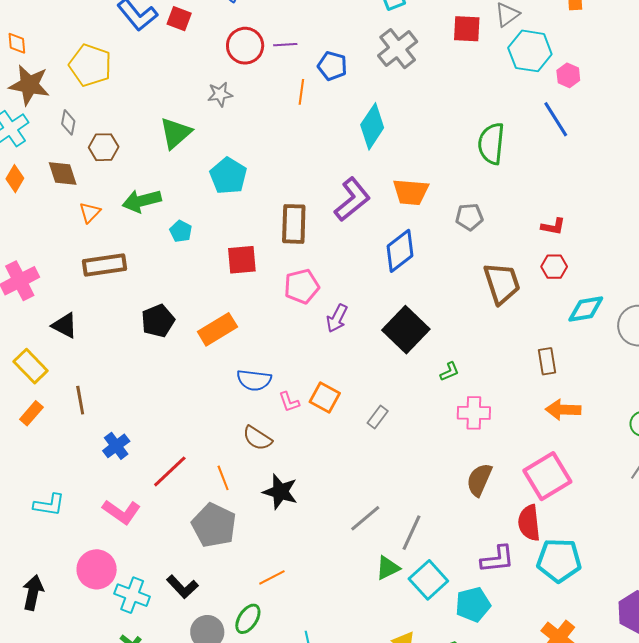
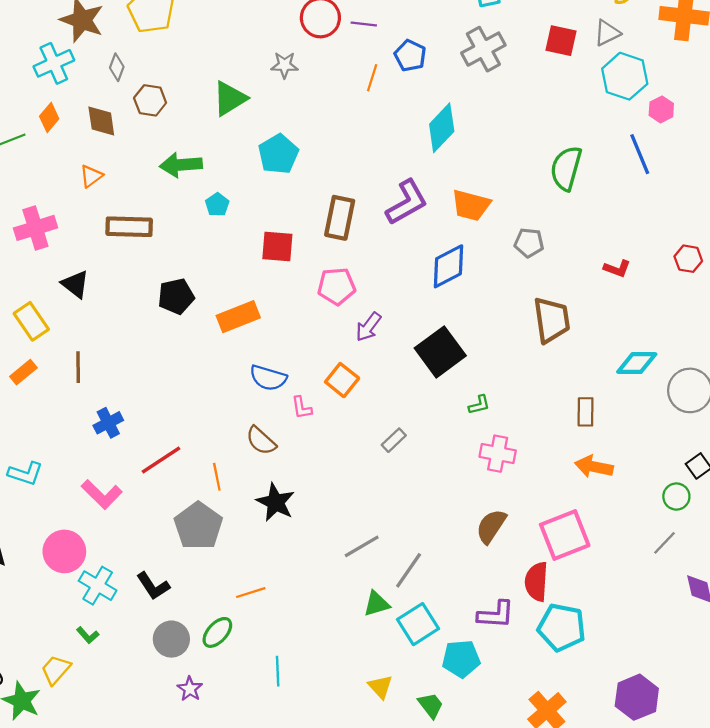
orange triangle: (90, 212) -> (91, 176), moved
red hexagon: (554, 267) -> (688, 259), moved
orange square: (325, 397) -> (342, 380), moved

